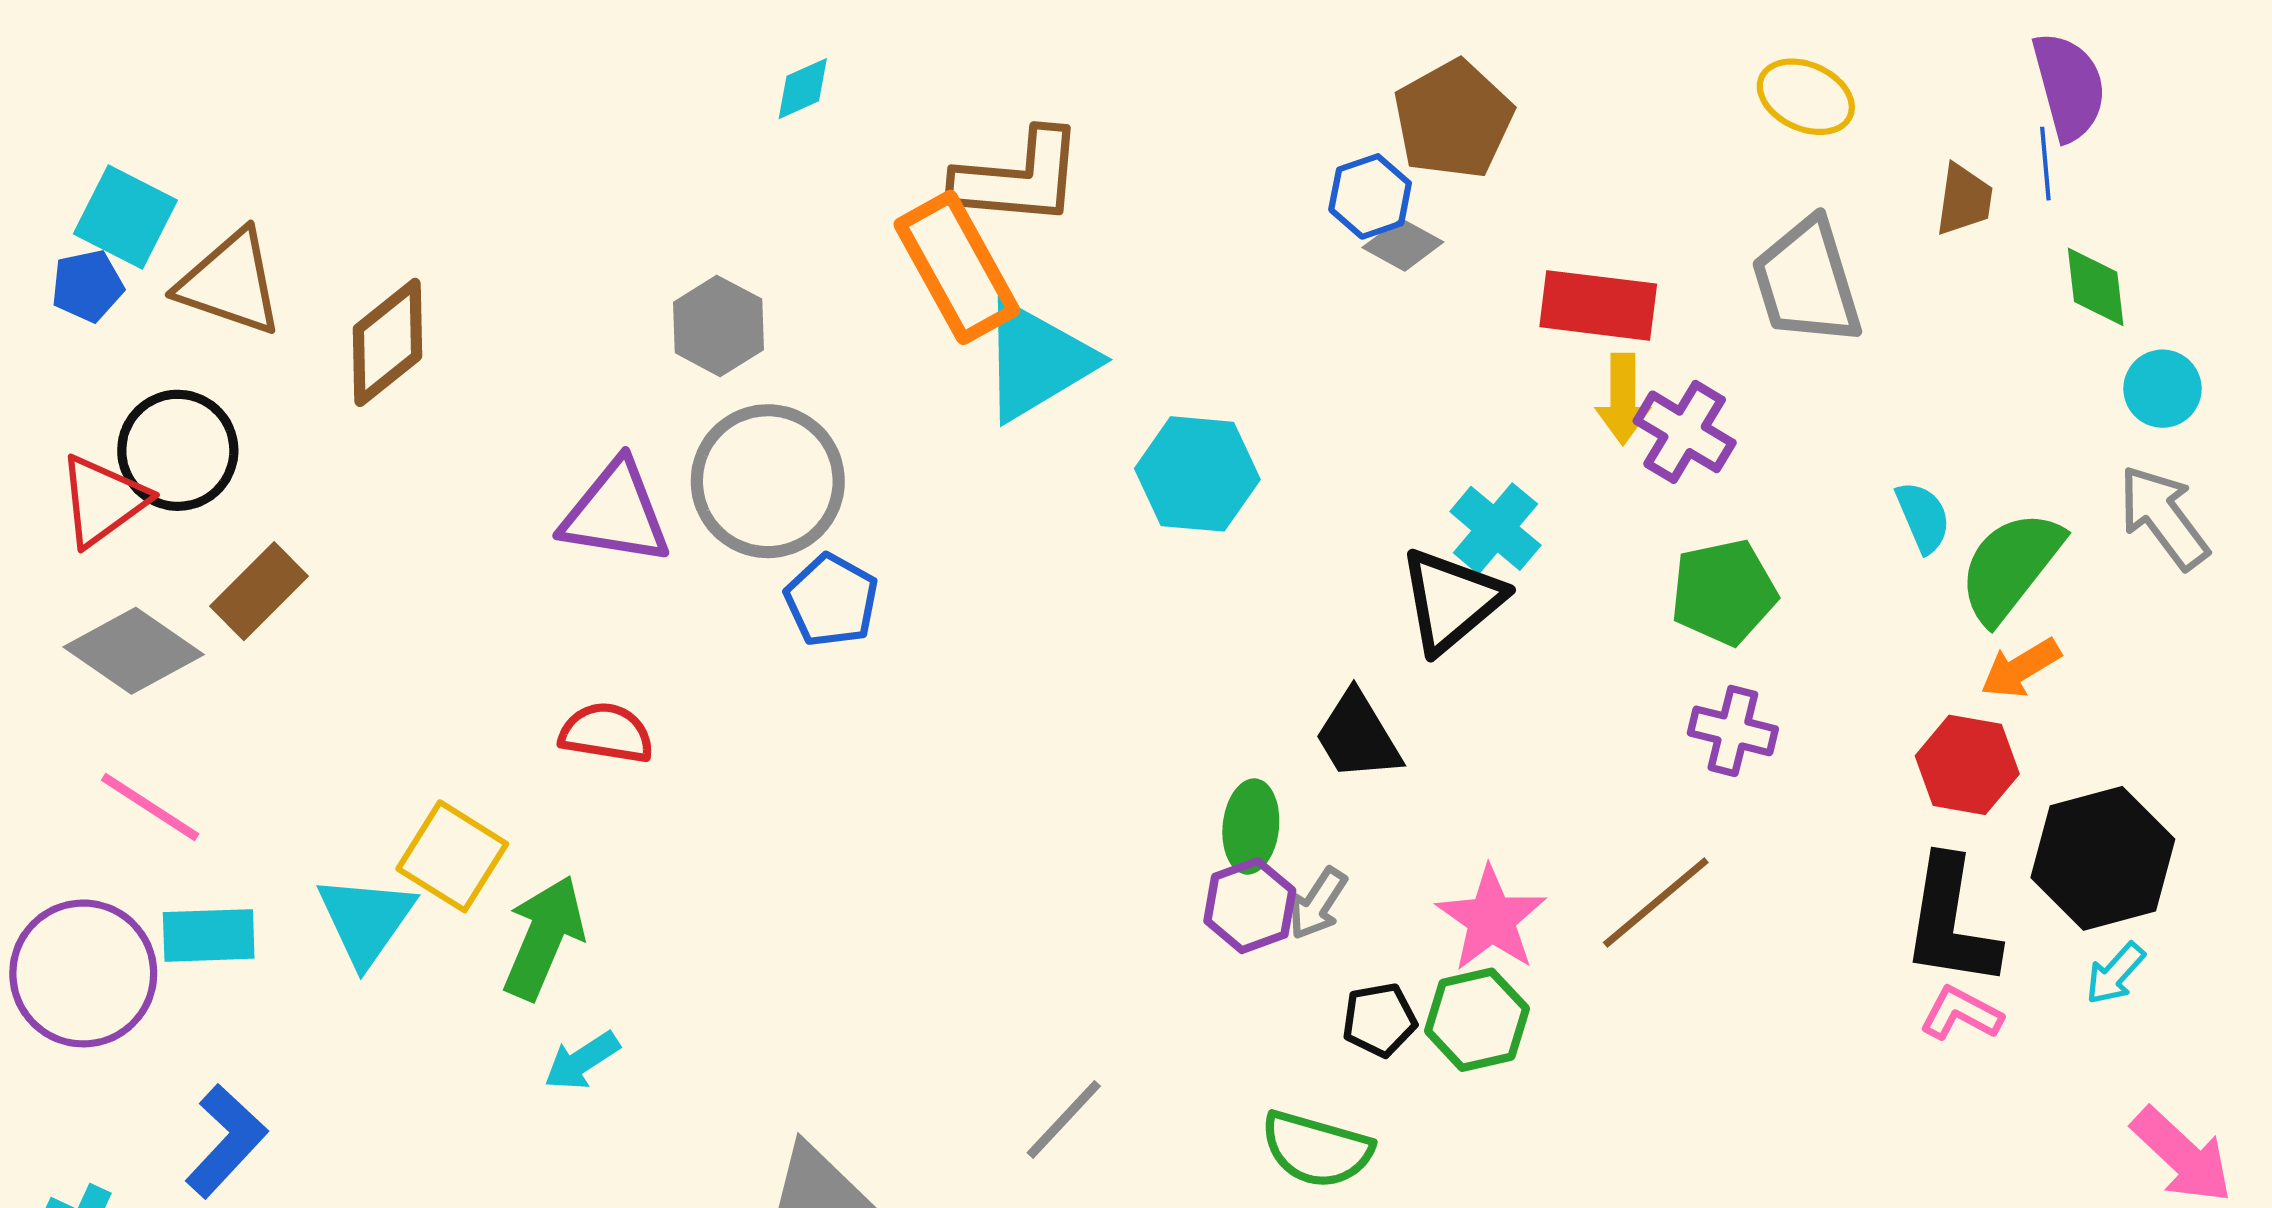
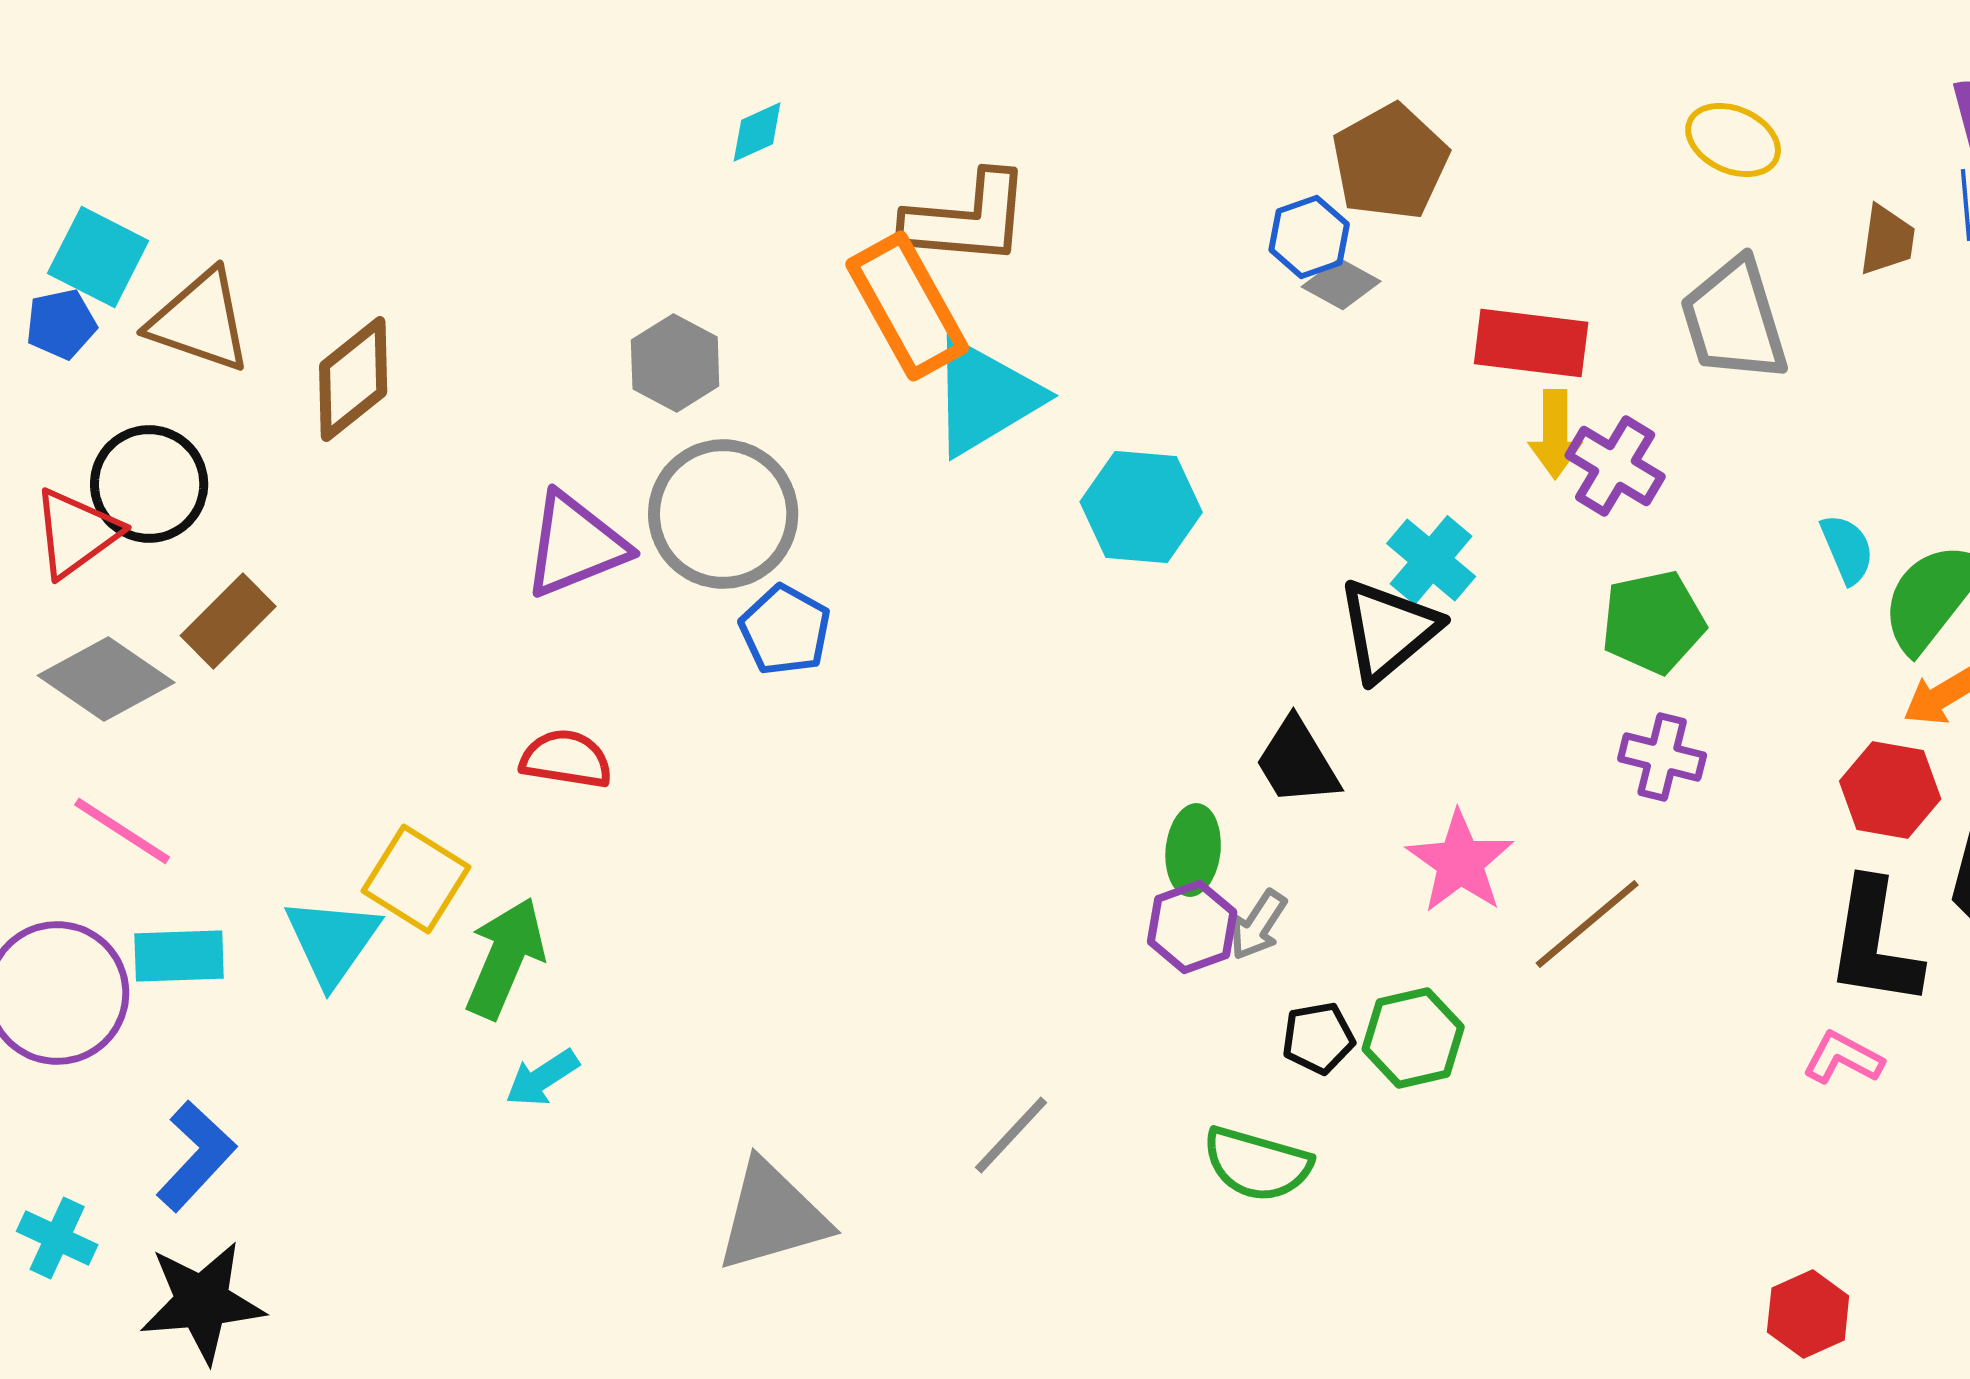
purple triangle: (616, 513) -> (575, 545), turned -31
pink star: (1491, 919) -> (1460, 862), moved
pink L-shape: (1961, 1014) -> (1843, 1058), moved

